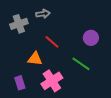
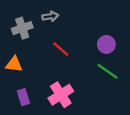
orange triangle: (35, 59) -> (14, 64), moved
green line: (81, 64) -> (108, 71), moved

